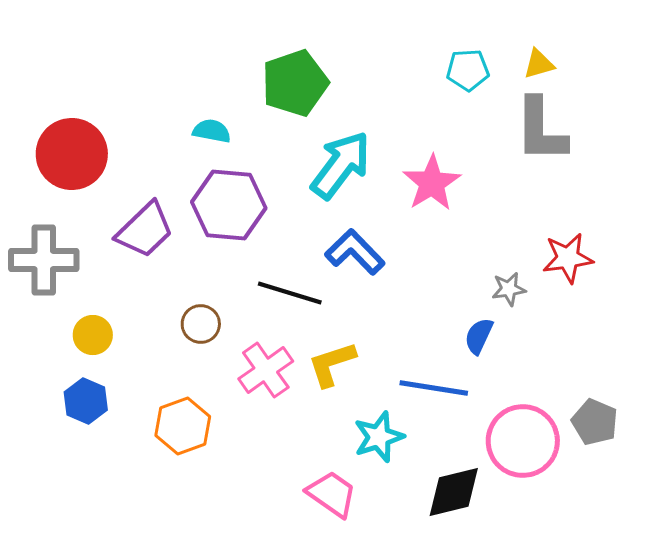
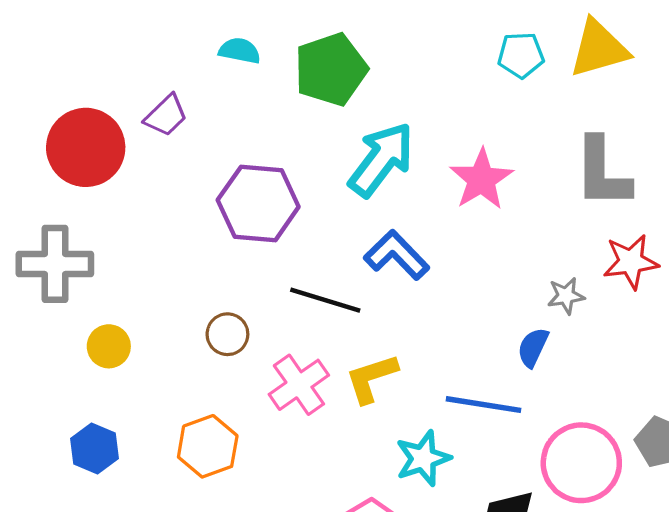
yellow triangle: (539, 64) -> (599, 49), size x1.8
gray L-shape: (541, 130) -> (602, 173), moved
cyan semicircle: (212, 131) -> (240, 51), moved
purple trapezoid: (145, 230) -> (166, 116), moved, size x0.7
blue hexagon: (86, 401) -> (95, 449), moved

